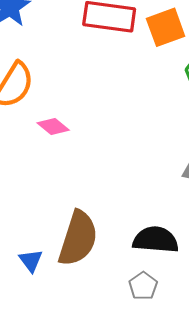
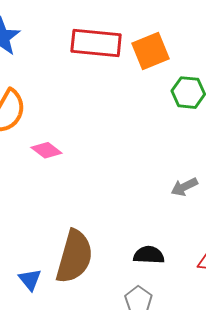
black semicircle: (156, 240) -> (149, 255), size x0.7

